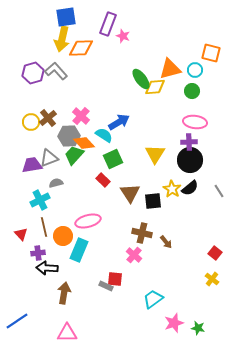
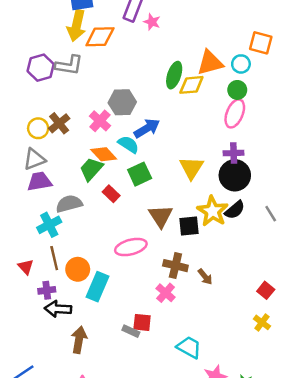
gray L-shape: (56, 71) -> (69, 65), turned 140
green ellipse: (141, 79) -> (174, 75), turned 55
pink ellipse: (195, 122) -> (235, 113), moved, turned -75
gray hexagon: (69, 136) -> (122, 102), moved
gray triangle: (49, 158) -> (34, 159), moved
red rectangle: (103, 180) -> (111, 194), moved
gray semicircle: (56, 183) -> (69, 204), size x1.5
yellow star: (172, 189) -> (213, 211), size x1.4
pink ellipse: (88, 221) -> (131, 247), moved
cyan trapezoid: (153, 299) -> (189, 347), turned 65

